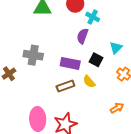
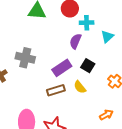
cyan cross: (93, 17) -> (87, 23), turned -32
cyan triangle: (116, 48) -> (107, 37), moved
purple rectangle: (70, 63) -> (62, 68), turned -48

